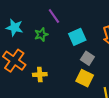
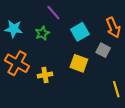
gray square: (87, 58) -> (103, 50), moved
yellow square: (85, 78) -> (79, 63), moved

